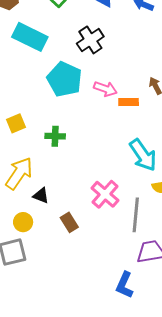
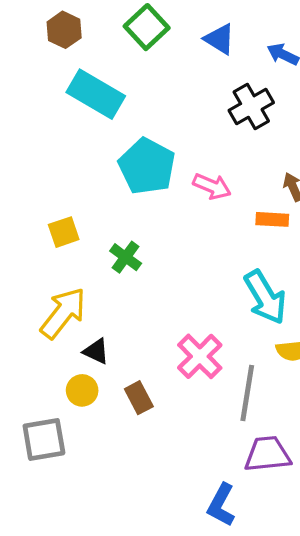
black cross: (90, 40) -> (251, 107), moved
orange rectangle: (129, 102) -> (272, 219), moved
green cross: (55, 136) -> (126, 257), turned 30
yellow circle: (23, 222) -> (82, 390), moved

